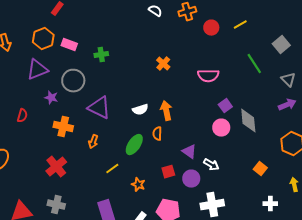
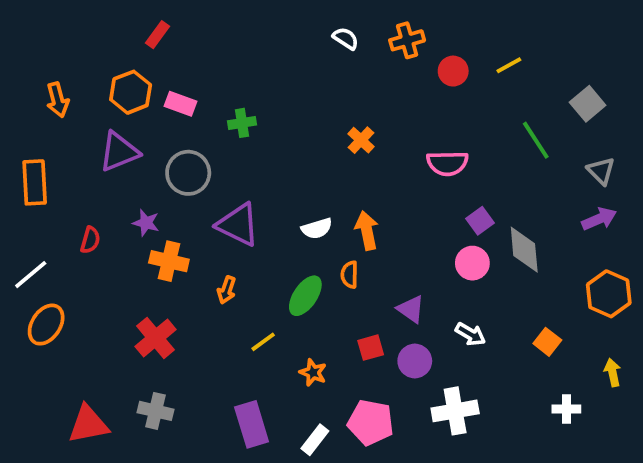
purple star: (51, 98) -> (146, 223), moved
white arrow: (211, 165) -> (470, 334), moved

